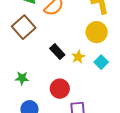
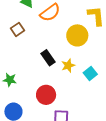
brown square: (24, 27) -> (18, 29), size x0.6
yellow circle: (97, 32) -> (77, 35), moved

